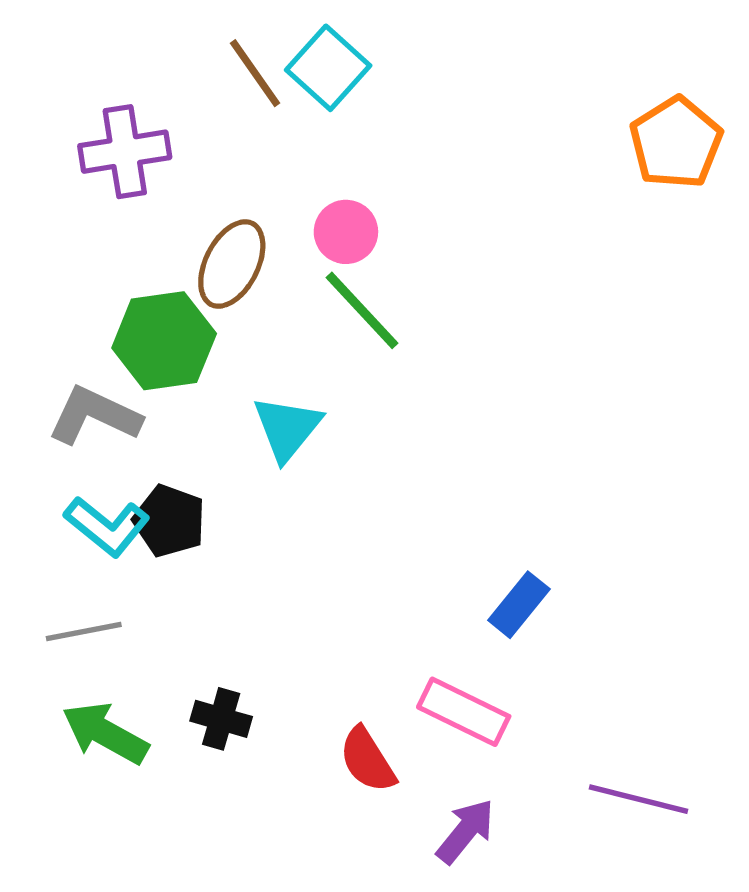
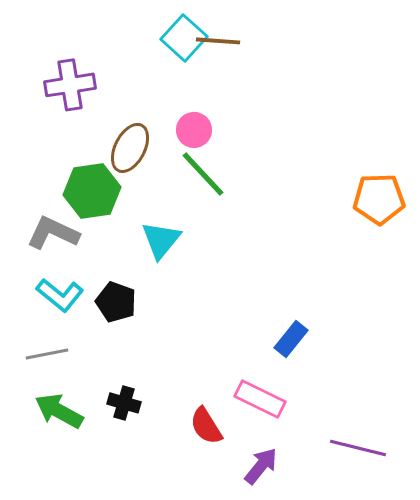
brown line: (255, 73) -> (218, 41), moved, turned -51
orange pentagon: (676, 143) -> (379, 199), moved, turned 30
black pentagon: (169, 521) -> (116, 302), moved

